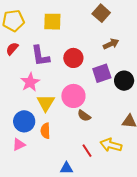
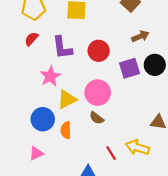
black circle: (124, 81) -> (155, 65), moved
yellow triangle: (46, 103) -> (67, 99), turned 30
brown semicircle: (84, 116) -> (97, 118), moved
pink triangle: (19, 145) -> (36, 153), moved

